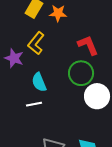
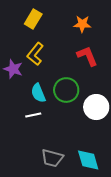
orange star: (58, 13) -> (82, 24), moved
green circle: (81, 73) -> (66, 90), moved

